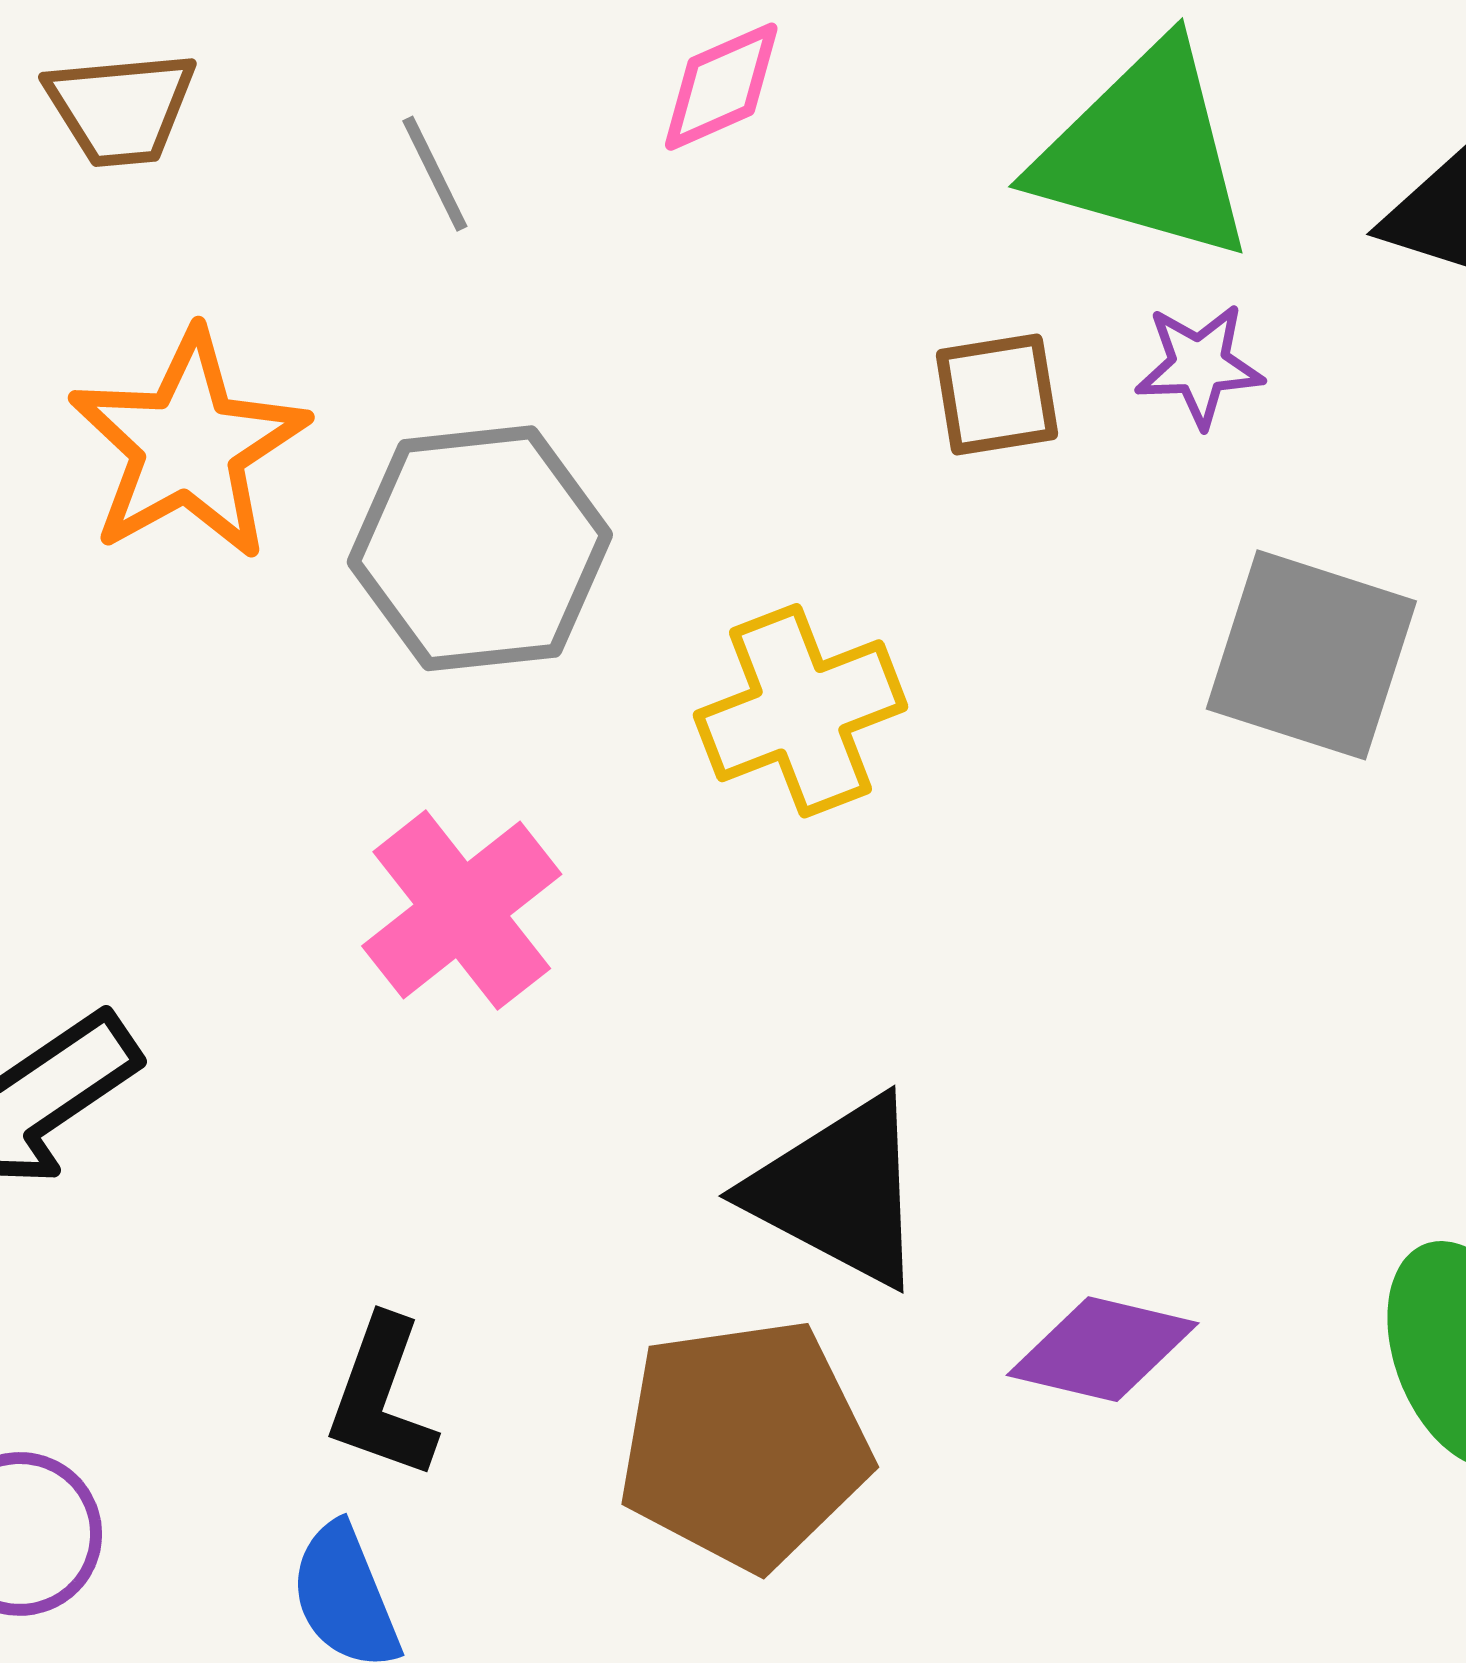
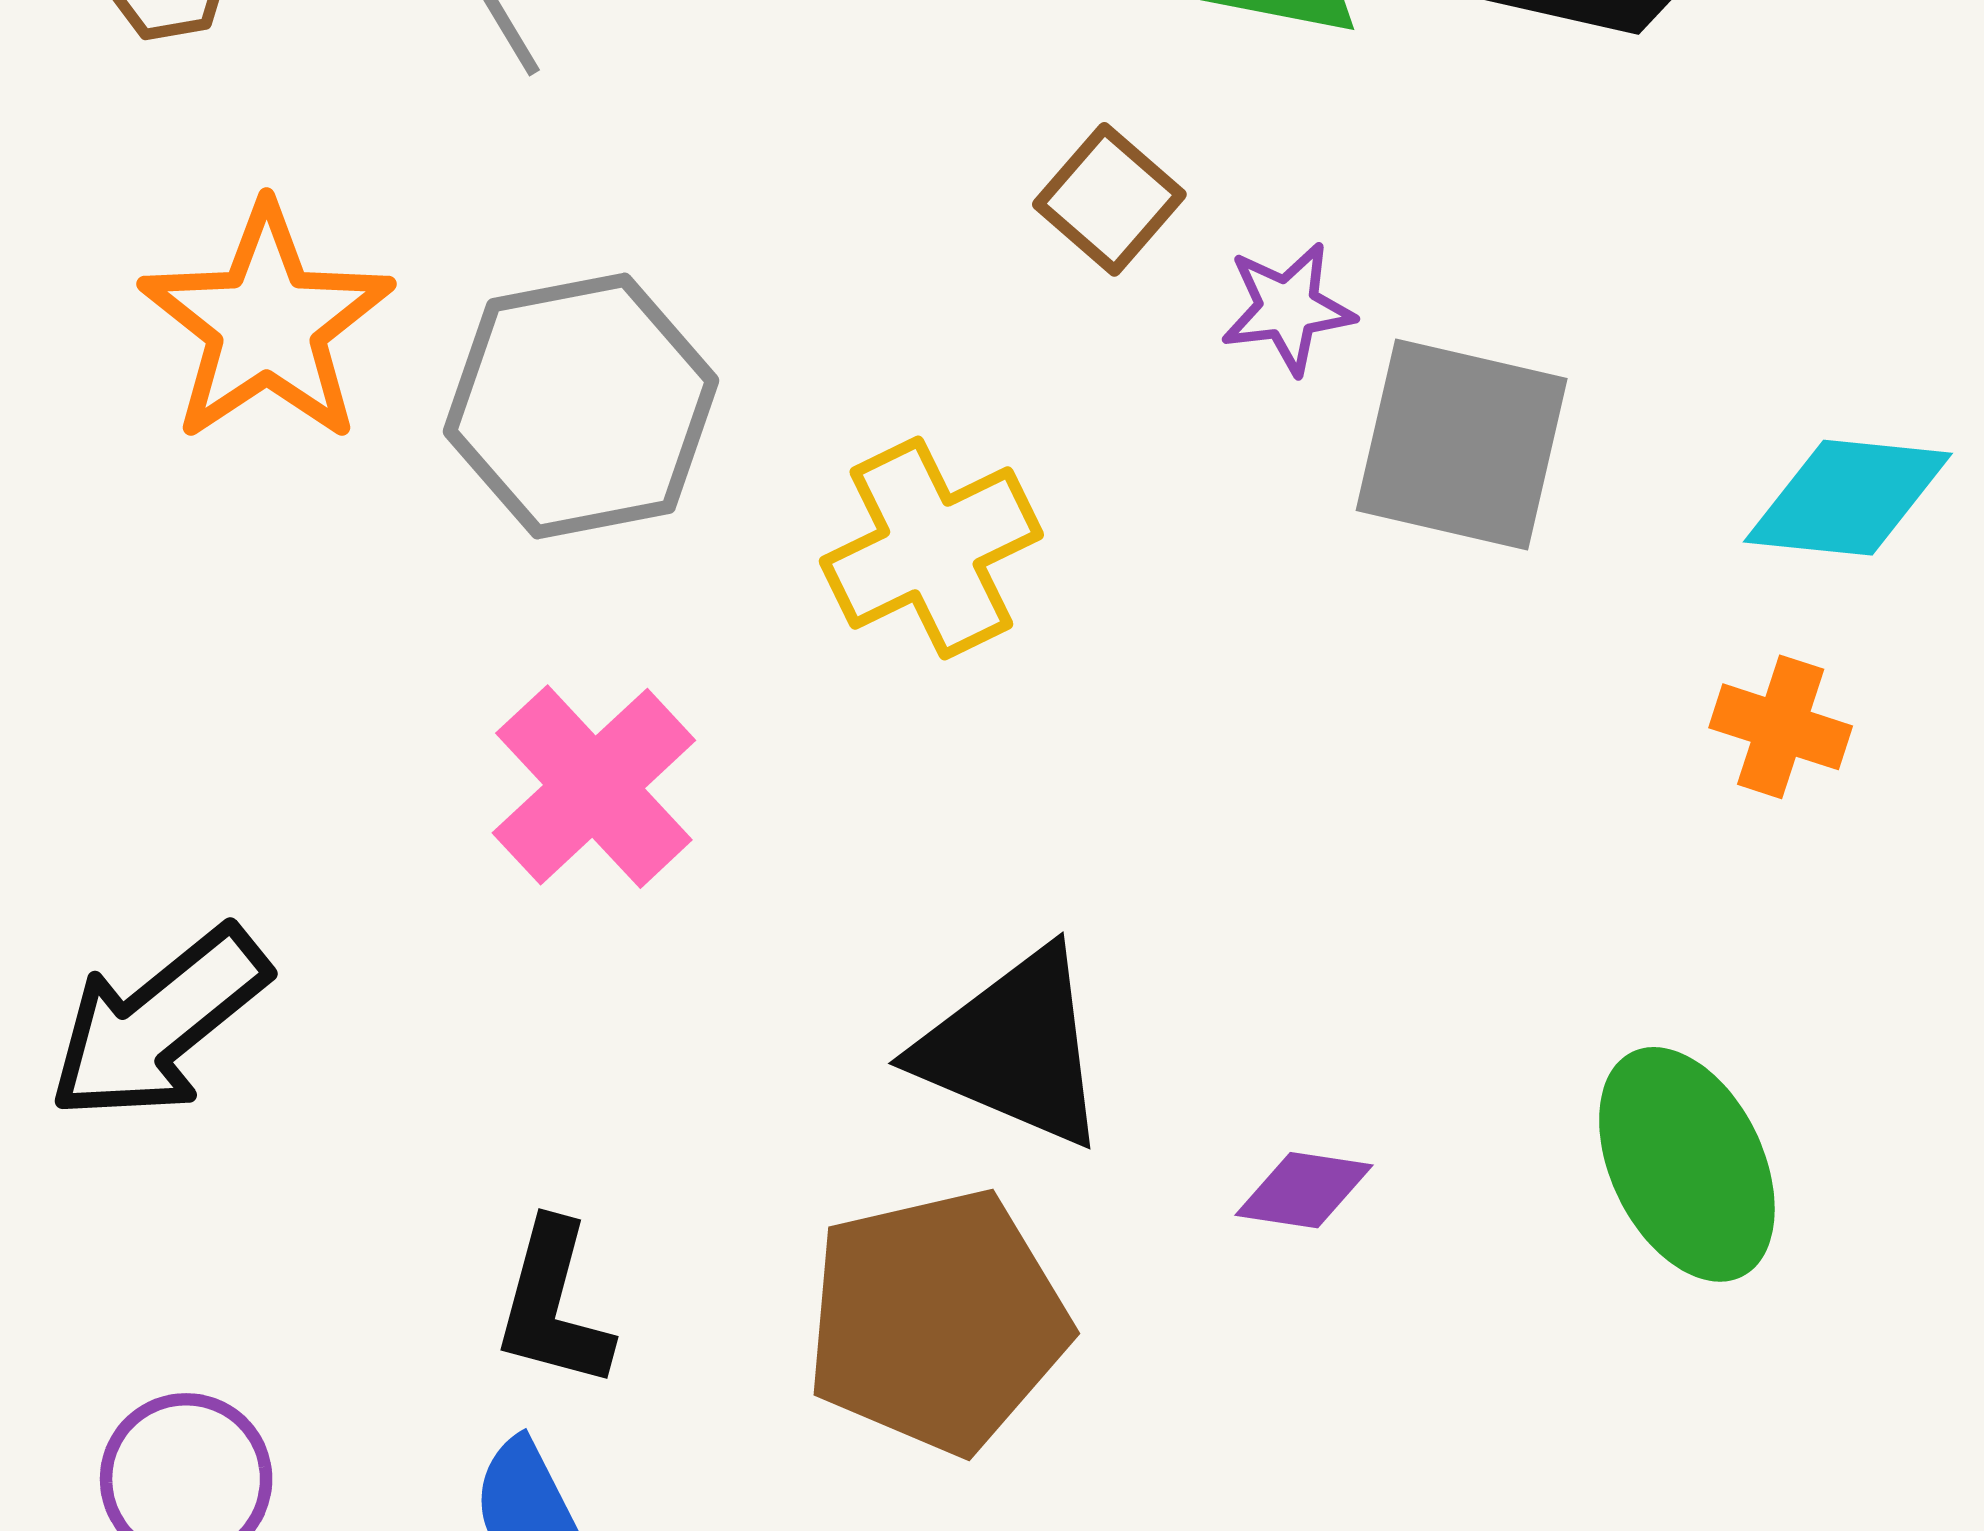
purple star: (1199, 365) -> (1288, 308), moved
brown square: (997, 394) -> (1109, 199), turned -35
purple diamond: (1103, 1349) -> (1304, 1190), size x0.7

